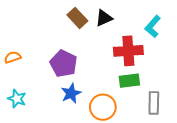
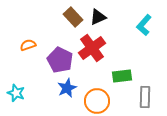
red cross: (128, 51) -> (92, 48), moved, turned -32
orange semicircle: (13, 57) -> (28, 45), moved

